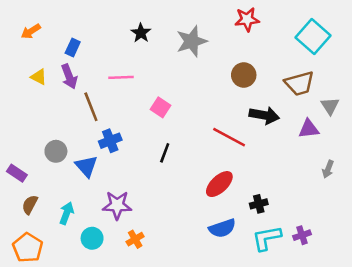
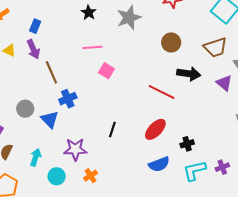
pink line: (121, 77) -> (92, 47), moved
purple triangle: (309, 129) -> (224, 83), turned 48
black line: (165, 153) -> (112, 129), moved

